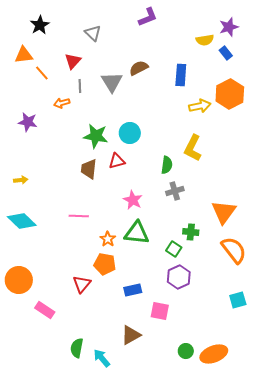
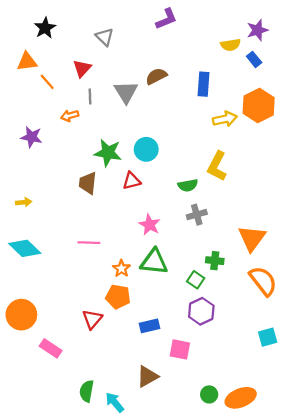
green semicircle: (167, 165) -> (188, 185), turned 72
brown trapezoid: (89, 169) -> (88, 183), moved

